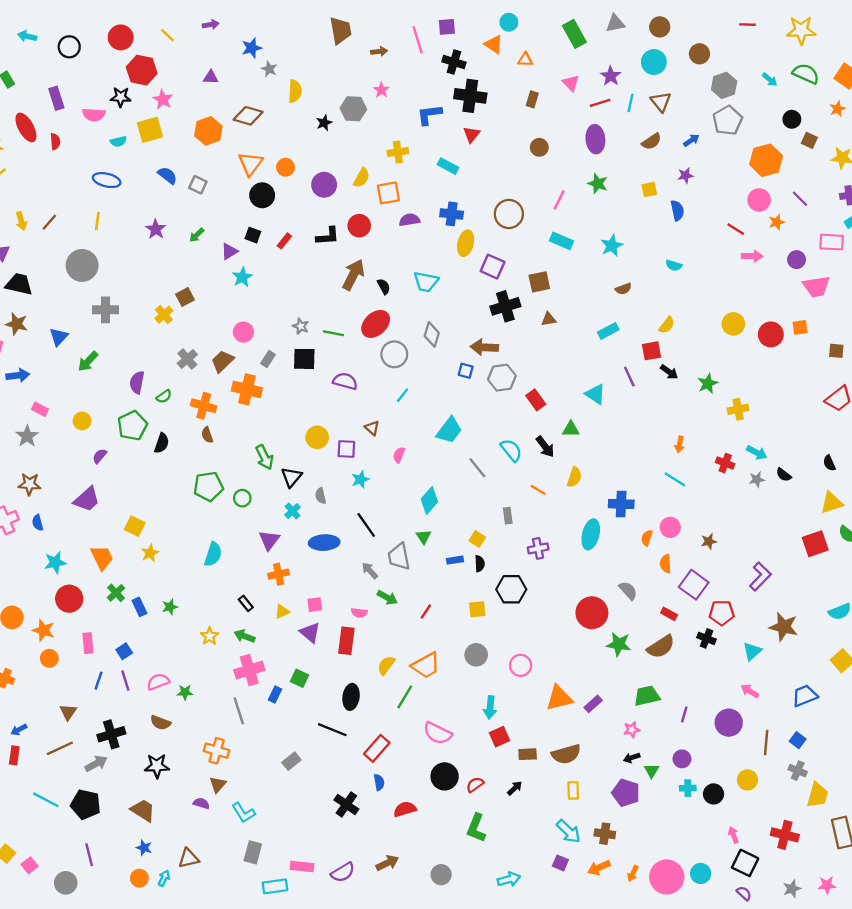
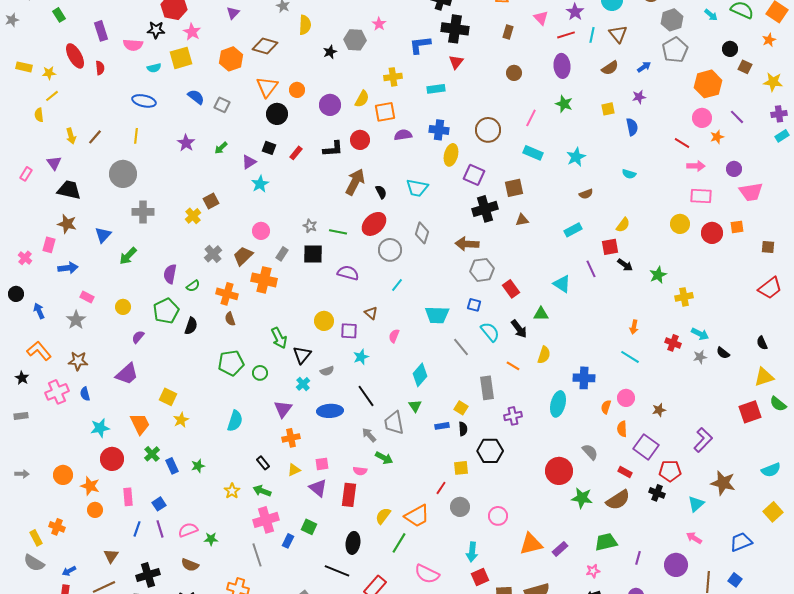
purple triangle: (211, 77) -> (233, 13), turned -48
cyan rectangle: (448, 166) -> (436, 89), turned -36
pink rectangle: (832, 242) -> (701, 196), moved
blue square: (466, 371) -> (474, 305), moved
cyan trapezoid: (449, 430) -> (437, 315), turned 55
gray semicircle: (321, 496) -> (327, 371), turned -96
gray rectangle: (508, 516) -> (487, 388), size x1.6
red line: (426, 612) -> (441, 488), moved

